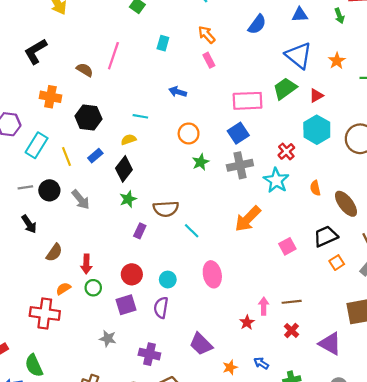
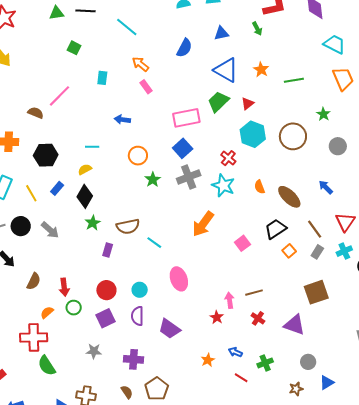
pink line: (113, 56) -> (59, 96), turned 35
purple trapezoid: (201, 344) -> (169, 329), moved
green semicircle: (34, 366) -> (47, 366), moved

